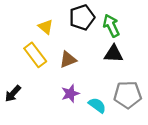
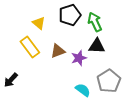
purple star: (70, 94) -> (79, 58), moved
gray pentagon: (128, 95) -> (109, 81), turned -30

